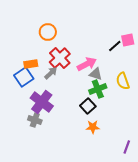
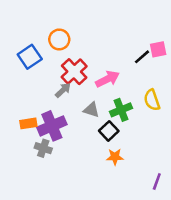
orange rectangle: (31, 64) -> (28, 123), moved
gray triangle: (96, 74) -> (91, 110), moved
blue square: (24, 77) -> (30, 57), moved
purple cross: (42, 102) -> (52, 126), turned 30

